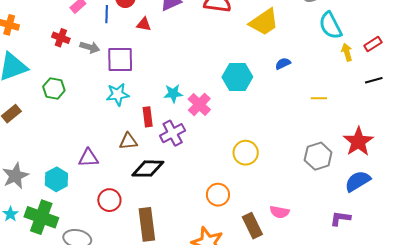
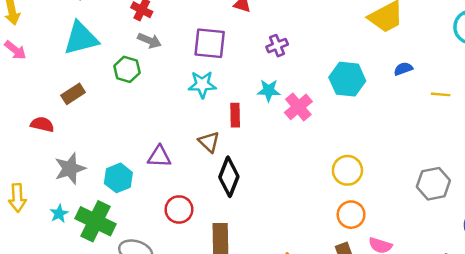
gray arrow: (90, 47) -> (149, 41), moved
yellow line: (319, 98) -> (441, 94), moved
purple cross: (173, 133) -> (277, 46), moved, size x0.7
brown triangle: (128, 141) -> (209, 142), turned 42
black diamond: (148, 169) -> (229, 177), turned -76
orange circle: (218, 195) -> (351, 215), moved

